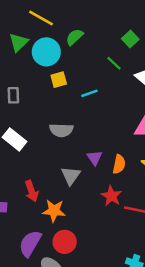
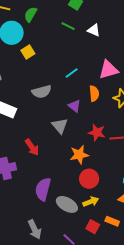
cyan line: (89, 93) -> (72, 73), moved
orange semicircle: (119, 164) -> (94, 94), moved
orange star: (54, 211) -> (79, 155), moved
red circle: (65, 242) -> (89, 179), moved

